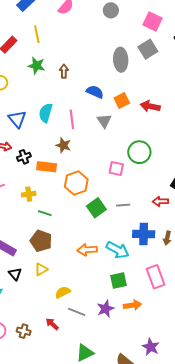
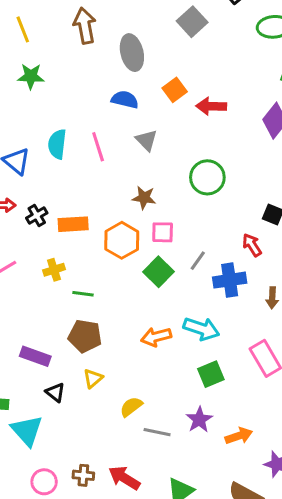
gray ellipse: (121, 60) -> (132, 53), moved
brown arrow: (64, 71) -> (85, 26), moved, size x1.6
orange square: (122, 100) -> (175, 90), moved
brown star: (63, 145) -> (144, 198), moved
pink square: (116, 169) -> (163, 232), moved
red arrow: (160, 201) -> (252, 245), turned 70
gray line: (123, 205) -> (198, 261), turned -40
blue cross: (144, 234) -> (230, 280), moved
orange arrow: (132, 305) -> (239, 436), moved
red arrow: (52, 324) -> (124, 478), moved, size x1.5

